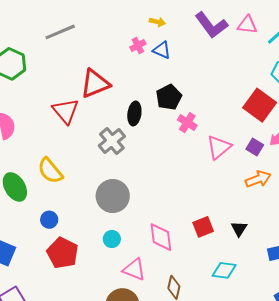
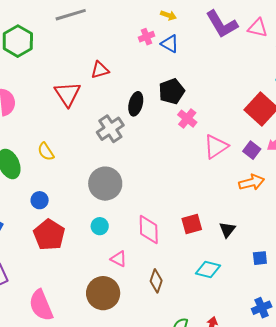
red triangle: (95, 84) -> (100, 70), size x0.6
yellow semicircle: (50, 171) -> (46, 152), size x0.7
pink triangle: (134, 269) -> (119, 259), size x0.7

